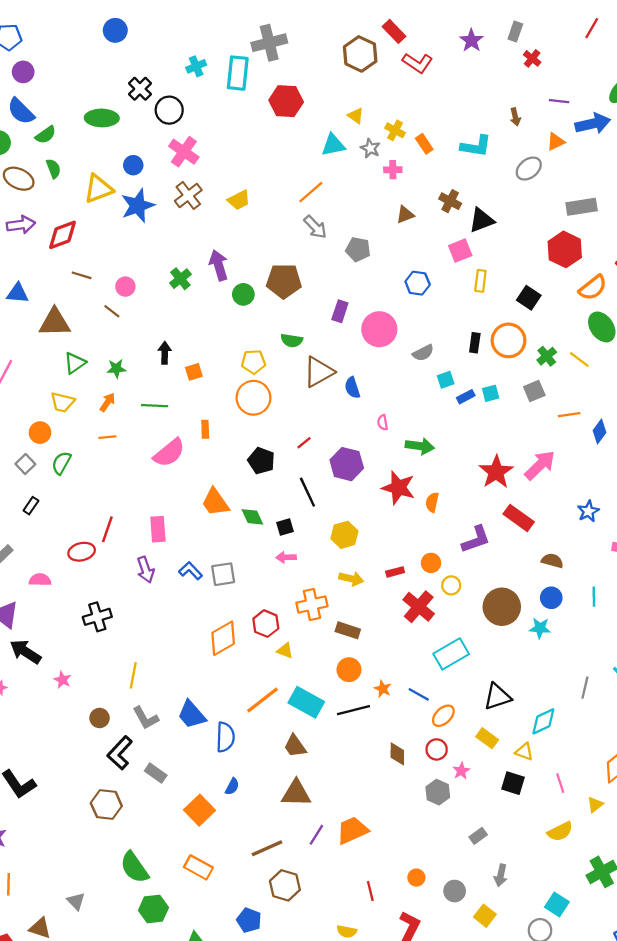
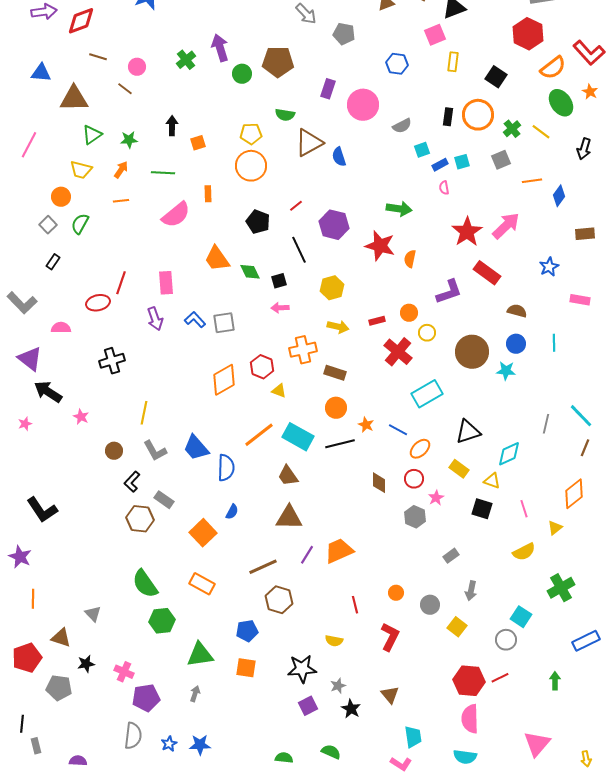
pink semicircle: (383, 422) -> (444, 188), moved
black L-shape: (120, 753) -> (132, 482), size x0.7
brown hexagon: (106, 805) -> (140, 519), moved
blue pentagon: (249, 920) -> (247, 631), turned -30

